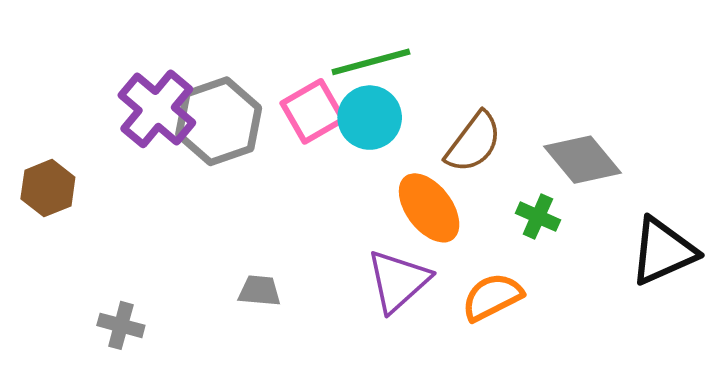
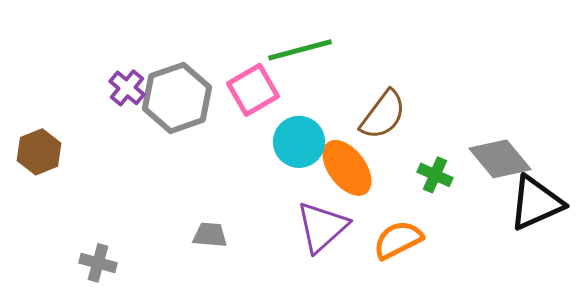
purple cross: (157, 109) -> (127, 88), size x0.6
cyan circle: (370, 118) -> (299, 142), moved
gray diamond: (582, 160) -> (500, 159), moved

